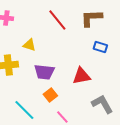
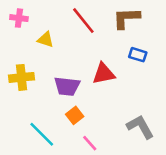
yellow triangle: (29, 45) -> (46, 40), moved
red triangle: (81, 76) -> (104, 74), moved

